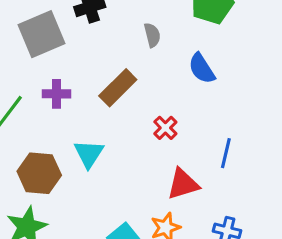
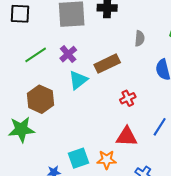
purple cross: (57, 94) -> (68, 54), turned 30
cyan triangle: (89, 154) -> (78, 80), moved

